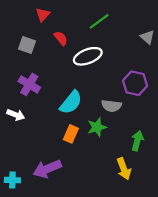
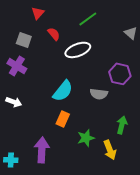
purple cross: (29, 84) -> (17, 66), moved
green star: (97, 127) -> (86, 138), moved
purple arrow: (47, 169) -> (42, 150), turned 115

